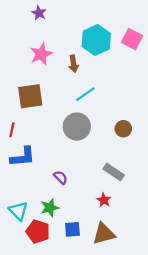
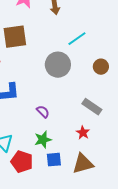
cyan line: (85, 94) -> (77, 39), moved
green star: (50, 208) -> (43, 140), moved

